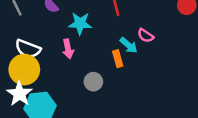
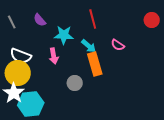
cyan arrow: (129, 45) -> (89, 46), moved
orange rectangle: (118, 59) -> (95, 64), size x1.6

